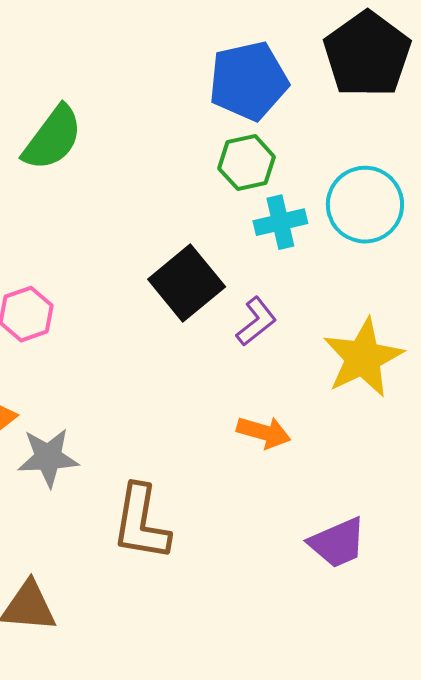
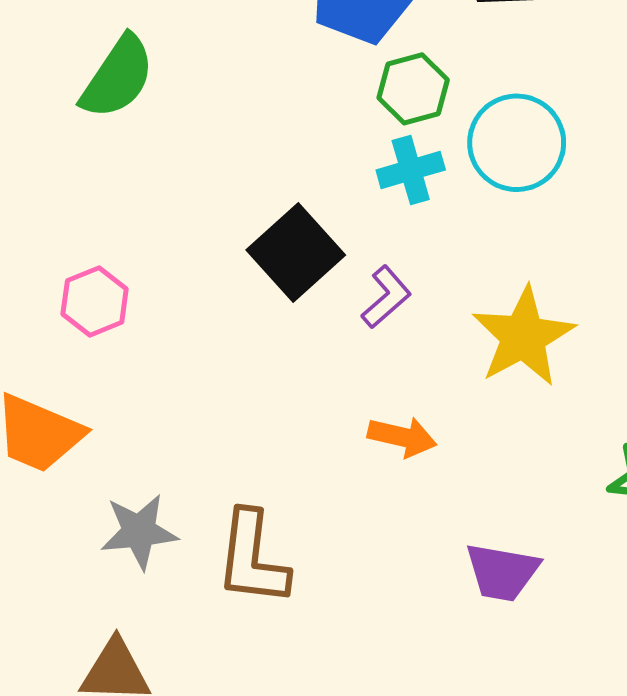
green hexagon: (247, 163) -> (413, 89), moved
gray star: (48, 457) -> (139, 532), moved
purple trapezoid: (337, 543) -> (502, 572), turned 36

